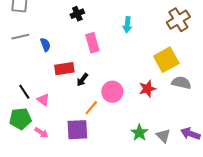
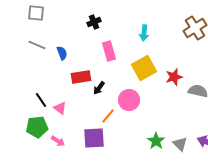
gray line: (20, 37) -> (37, 45), turned 36
yellow square: (166, 60) -> (144, 68), moved
red star: (147, 89) -> (174, 77), moved

